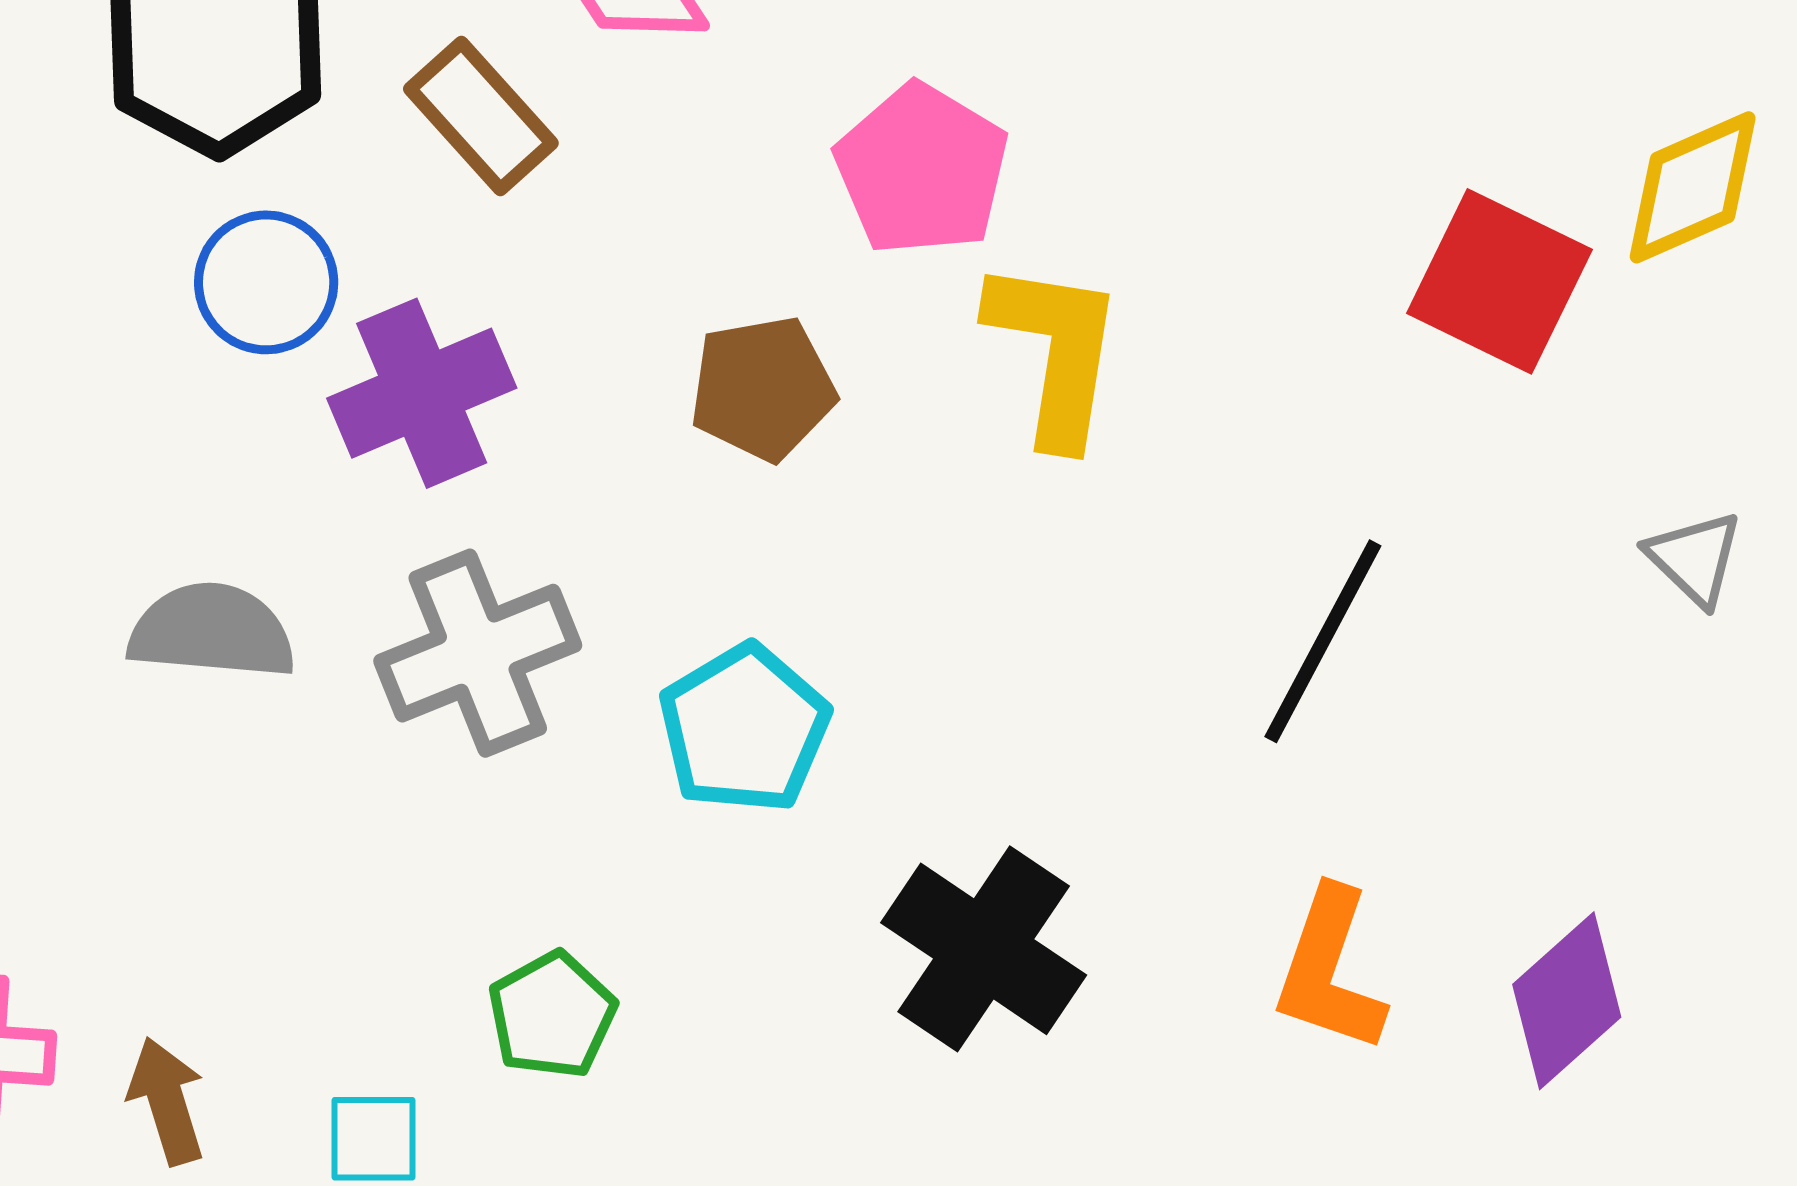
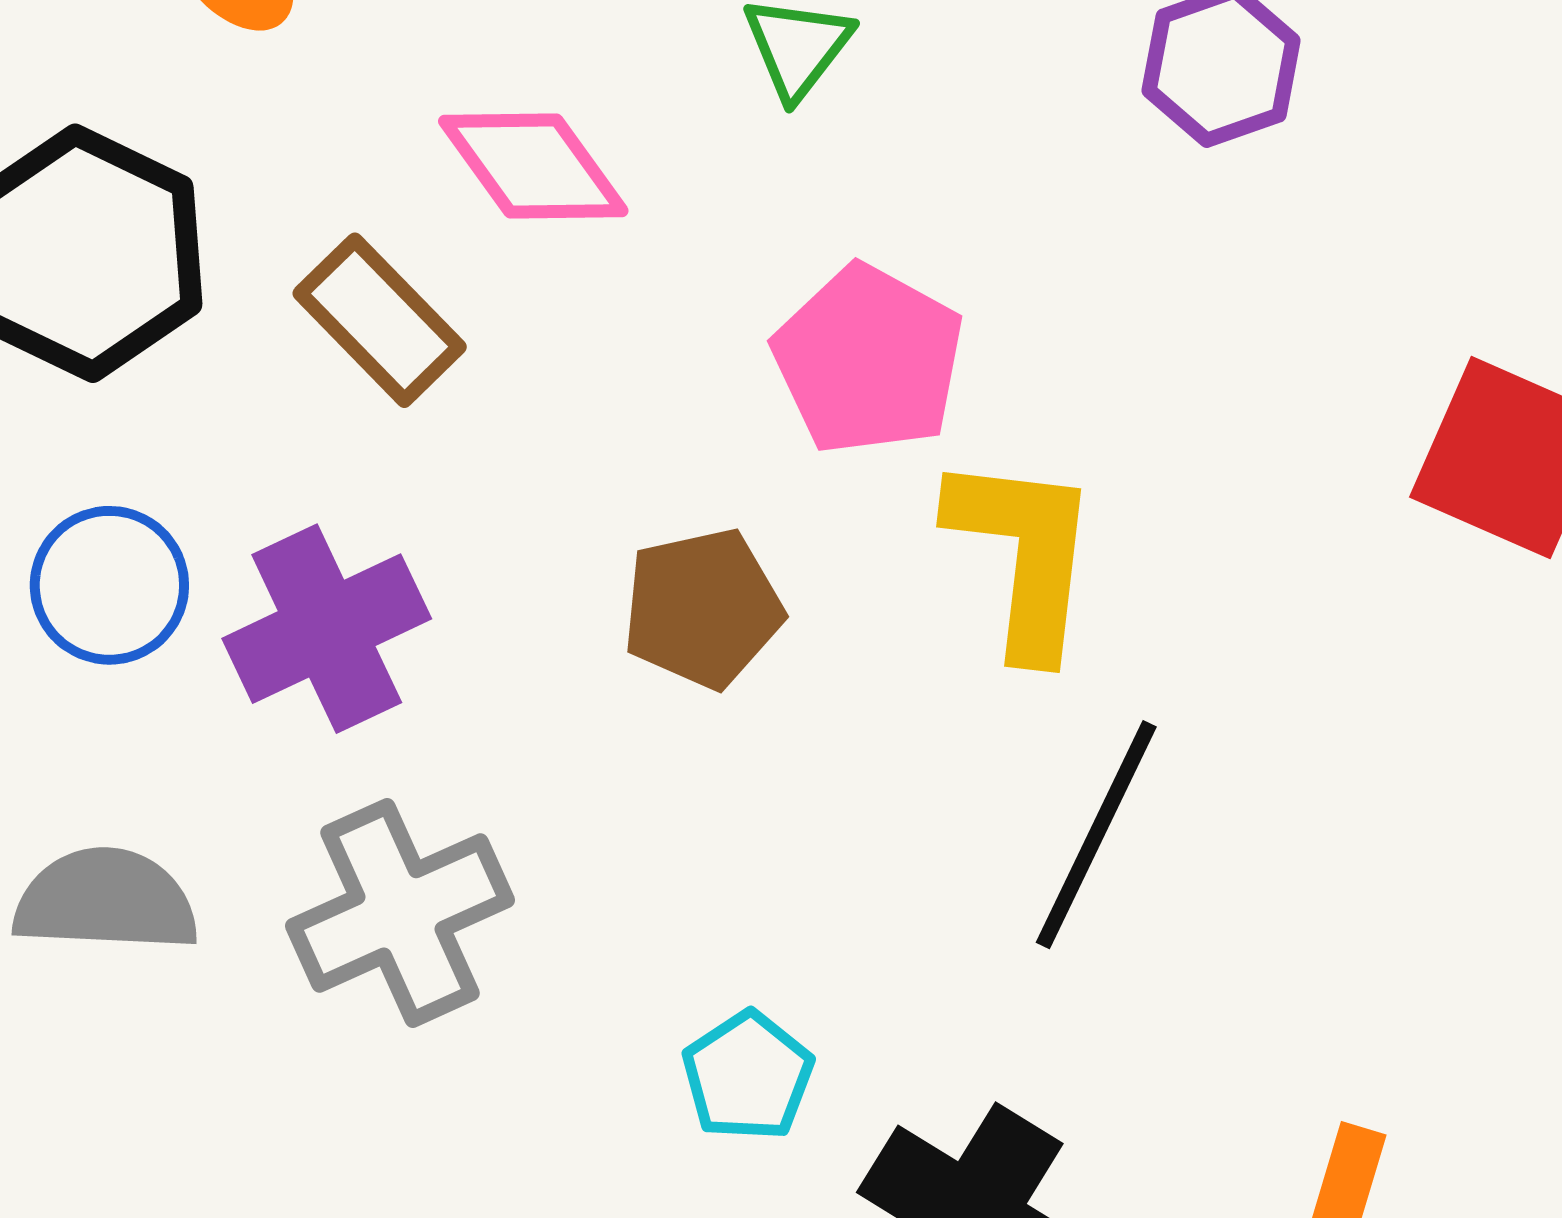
blue circle: (266, 282) -> (109, 585), moved
black line: (1323, 641) -> (1096, 835), moved
cyan pentagon: (744, 729) -> (748, 1076), moved, size x0.7

